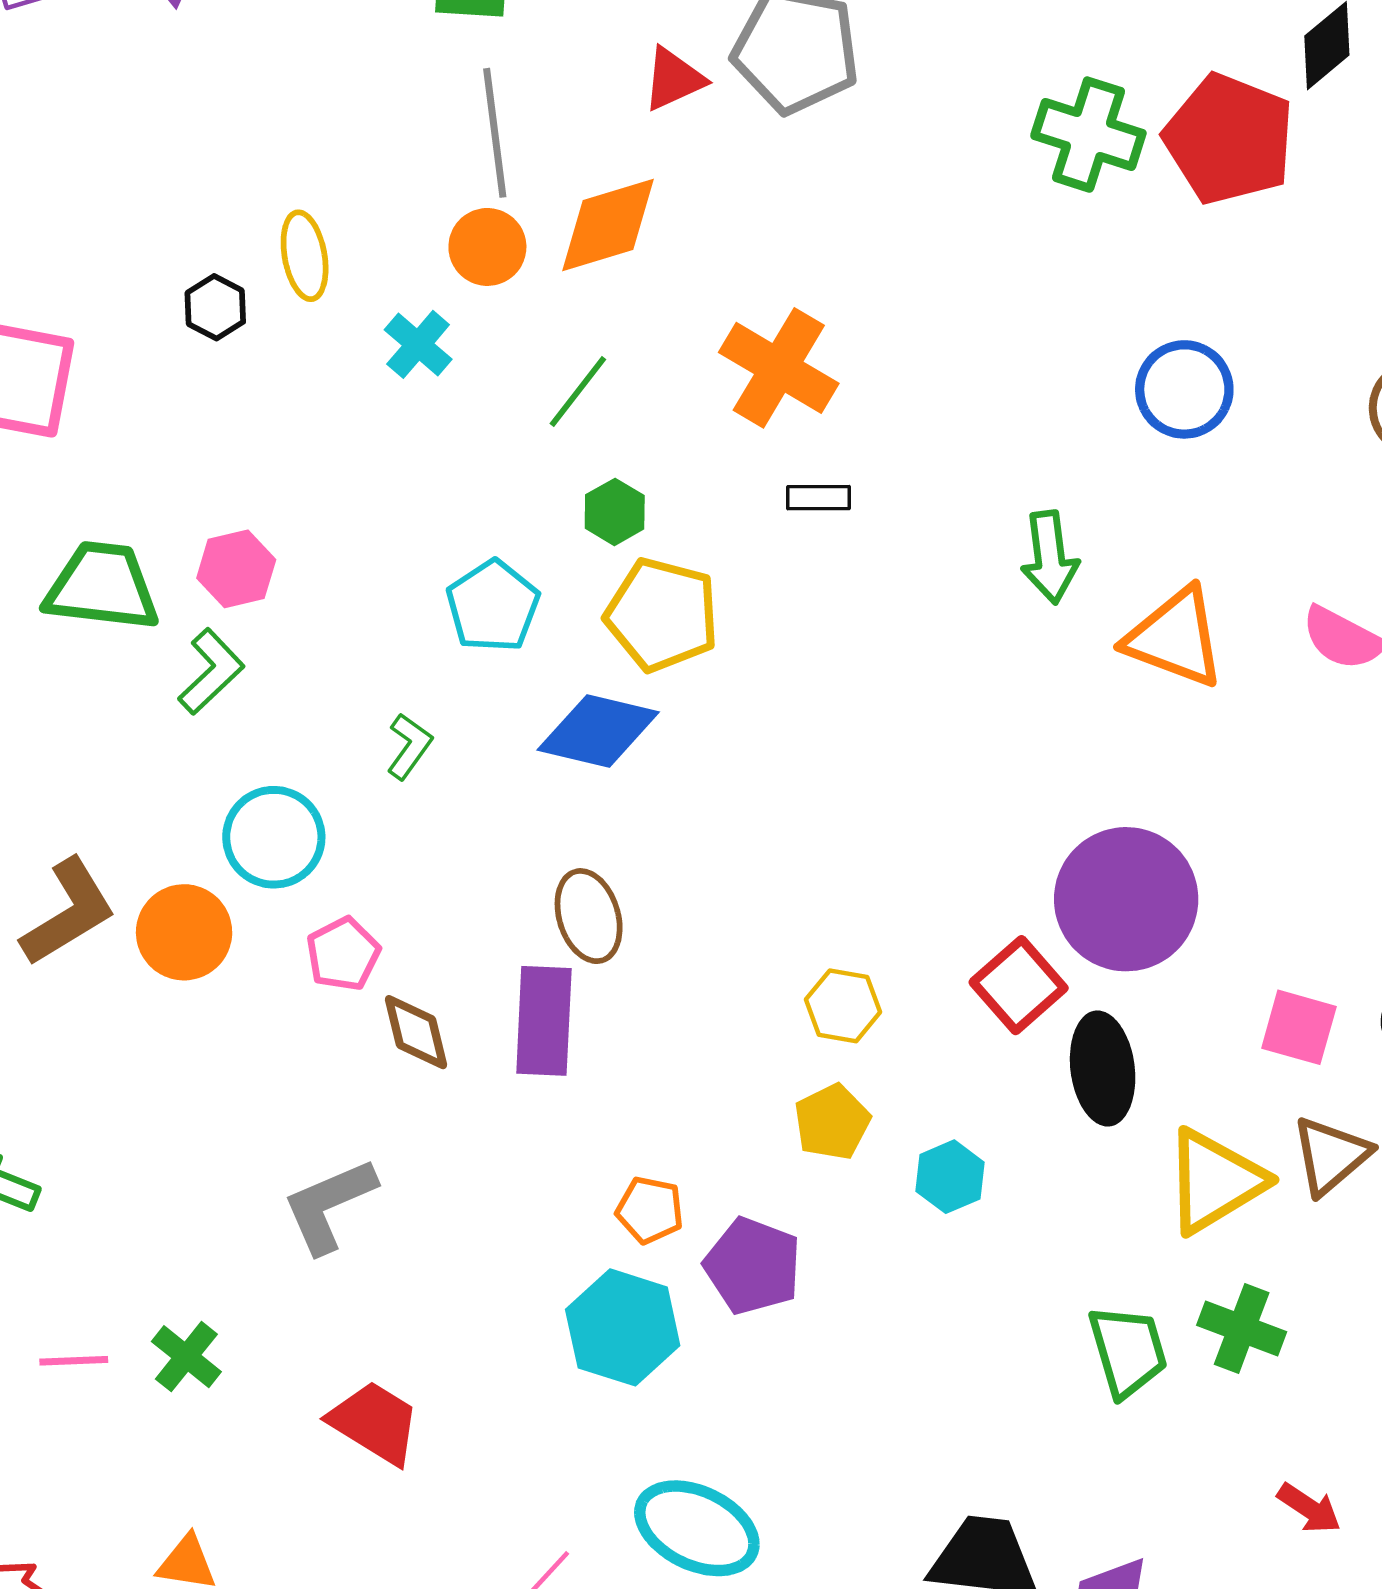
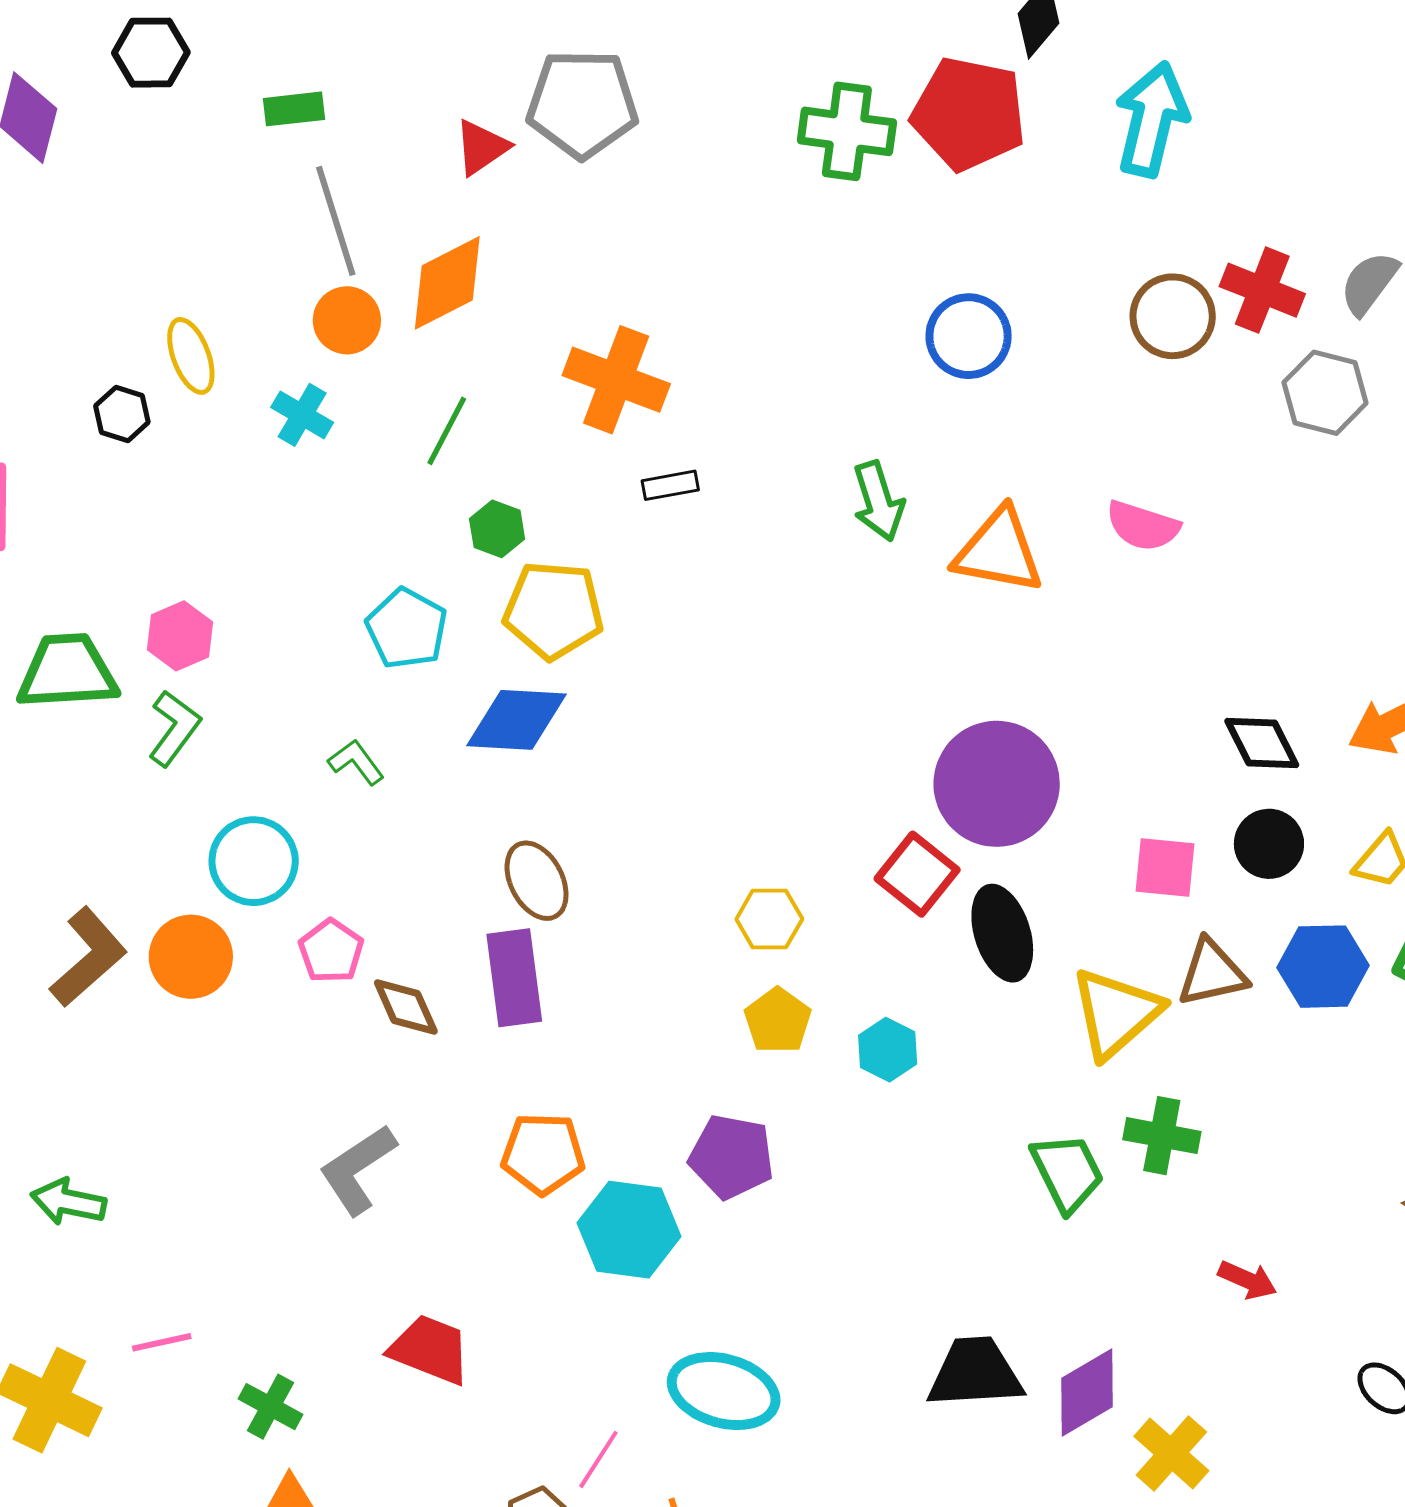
green L-shape: (409, 746) -> (356, 762), turned -62
brown triangle: (1331, 1155) -> (1212, 973), turned 38
orange pentagon: (650, 1210) -> (543, 1154), moved, size x1.4
green cross: (186, 1357) -> (270, 1407), moved

